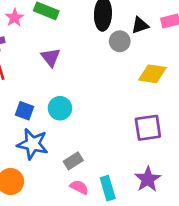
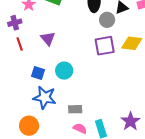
purple triangle: (51, 57) -> (48, 39), moved
purple square: (148, 128) -> (105, 46), moved
gray rectangle: (73, 161) -> (75, 109), turned 32

